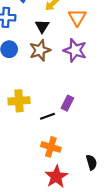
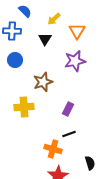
brown star: (40, 50) -> (43, 82), moved
purple star: (75, 50) -> (75, 61), turned -30
black line: (48, 116) -> (69, 134), moved

